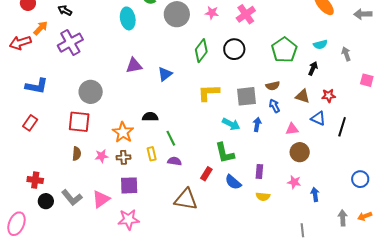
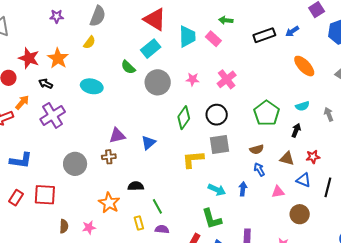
cyan ellipse: (128, 18) -> (92, 86), moved, turned -65
gray square: (247, 96) -> (220, 145), moved
red square: (79, 122) -> (45, 195), moved
brown circle: (300, 152) -> (300, 214), moved
brown cross: (124, 157) -> (109, 157), moved

